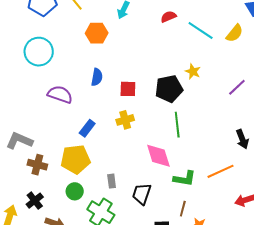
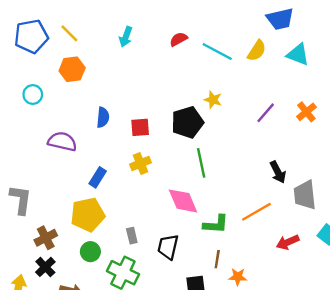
orange hexagon: (97, 33) -> (72, 69), moved
cyan circle: (39, 52) -> (33, 94), size x0.6
gray L-shape: (19, 141) -> (21, 200), turned 80
brown cross: (37, 165) -> (46, 238), moved, turned -36

